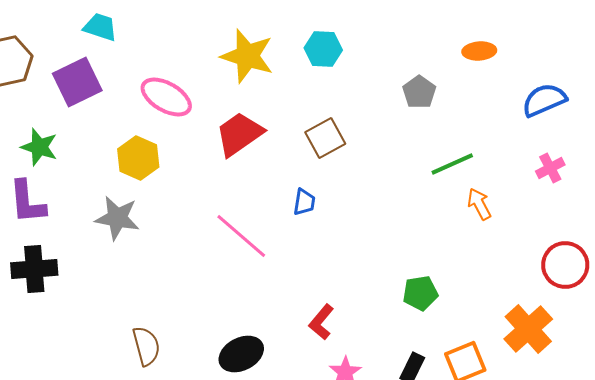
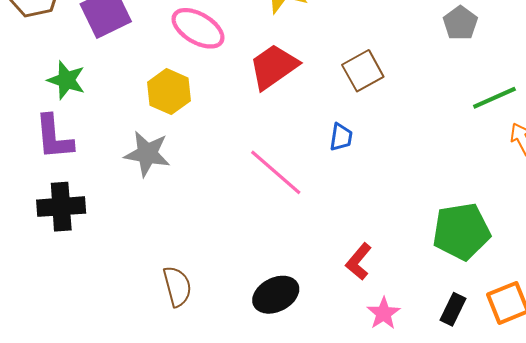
green pentagon: (420, 293) -> (461, 231), size x1.6

